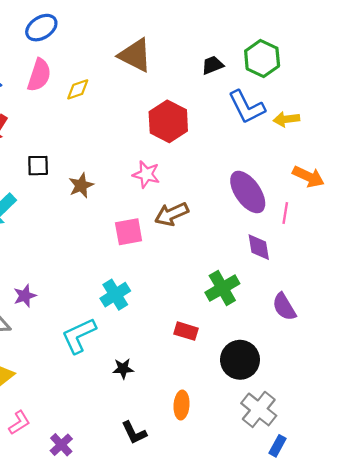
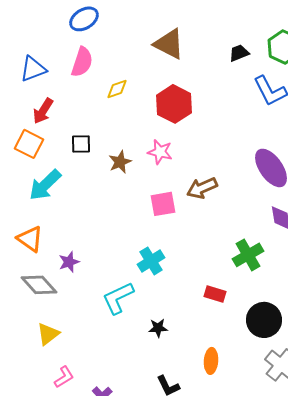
yellow diamond: (78, 89) -> (117, 89), moved
red hexagon: (168, 121) -> (174, 104), moved
pink star: (146, 174) -> (160, 152), moved

